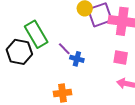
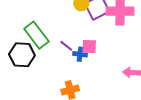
pink square: (121, 57) -> (89, 46), moved

